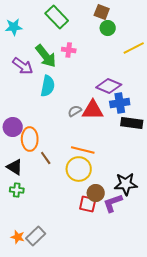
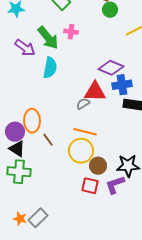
gray semicircle: (75, 111) -> (83, 104), moved
purple circle: (13, 127) -> (15, 132), moved
green cross: (17, 190) -> (19, 172), size x1.6
brown circle: (96, 193) -> (98, 166), moved

